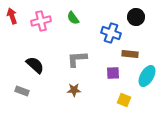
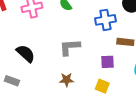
blue cross: (111, 33) -> (105, 20), turned -30
yellow square: (124, 100) -> (102, 86), moved

